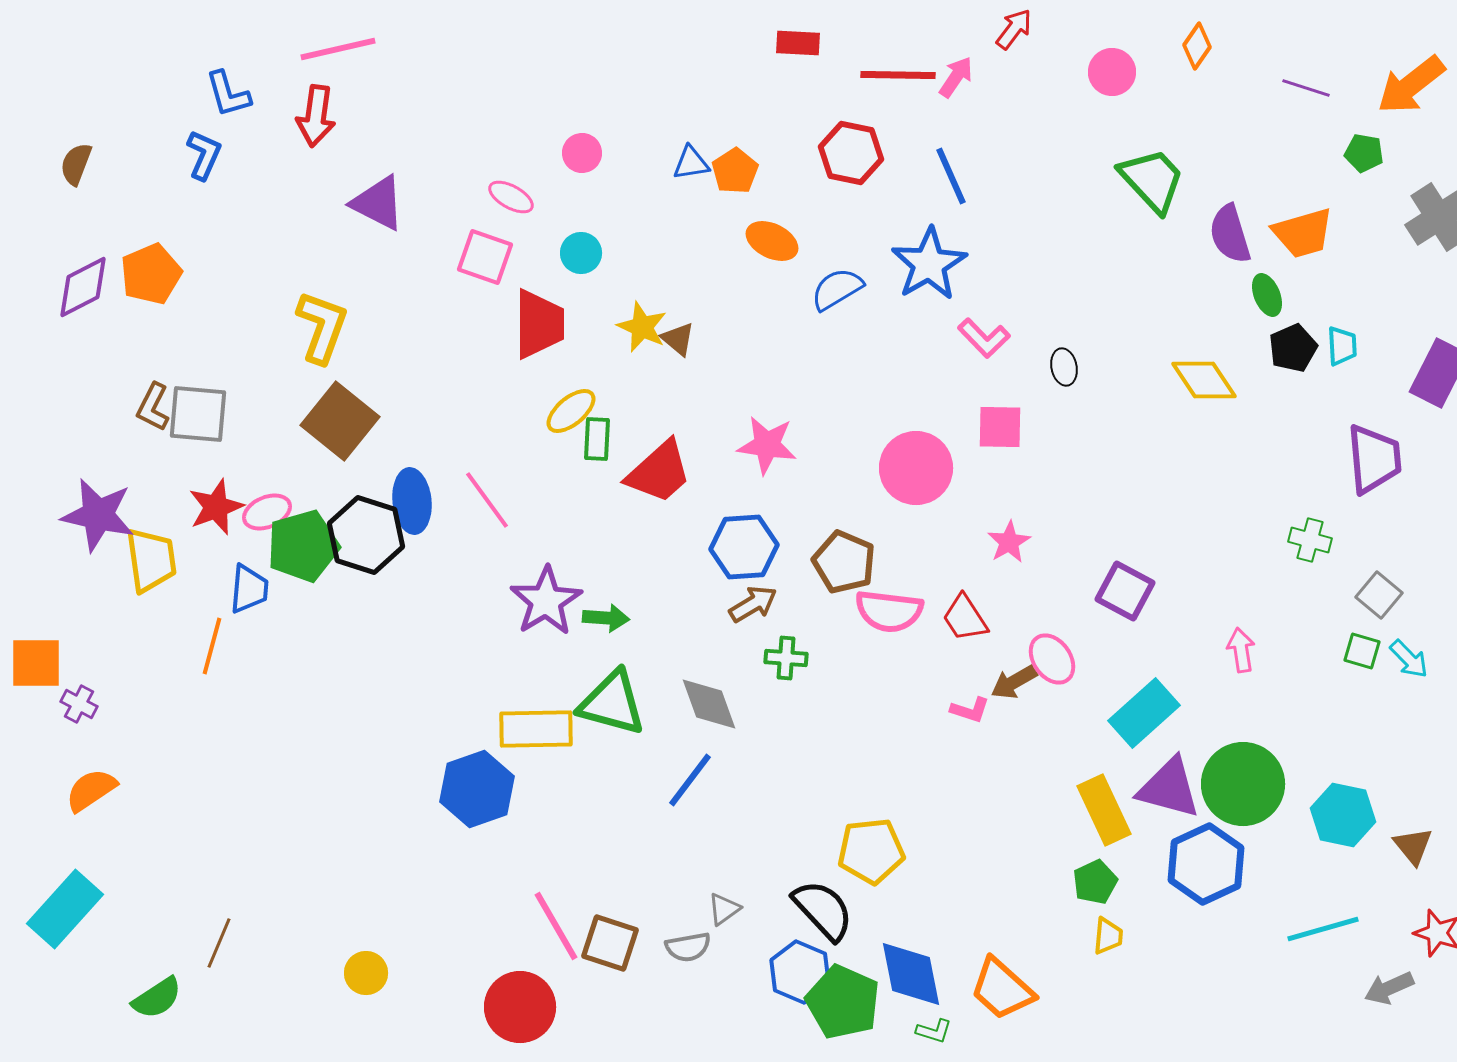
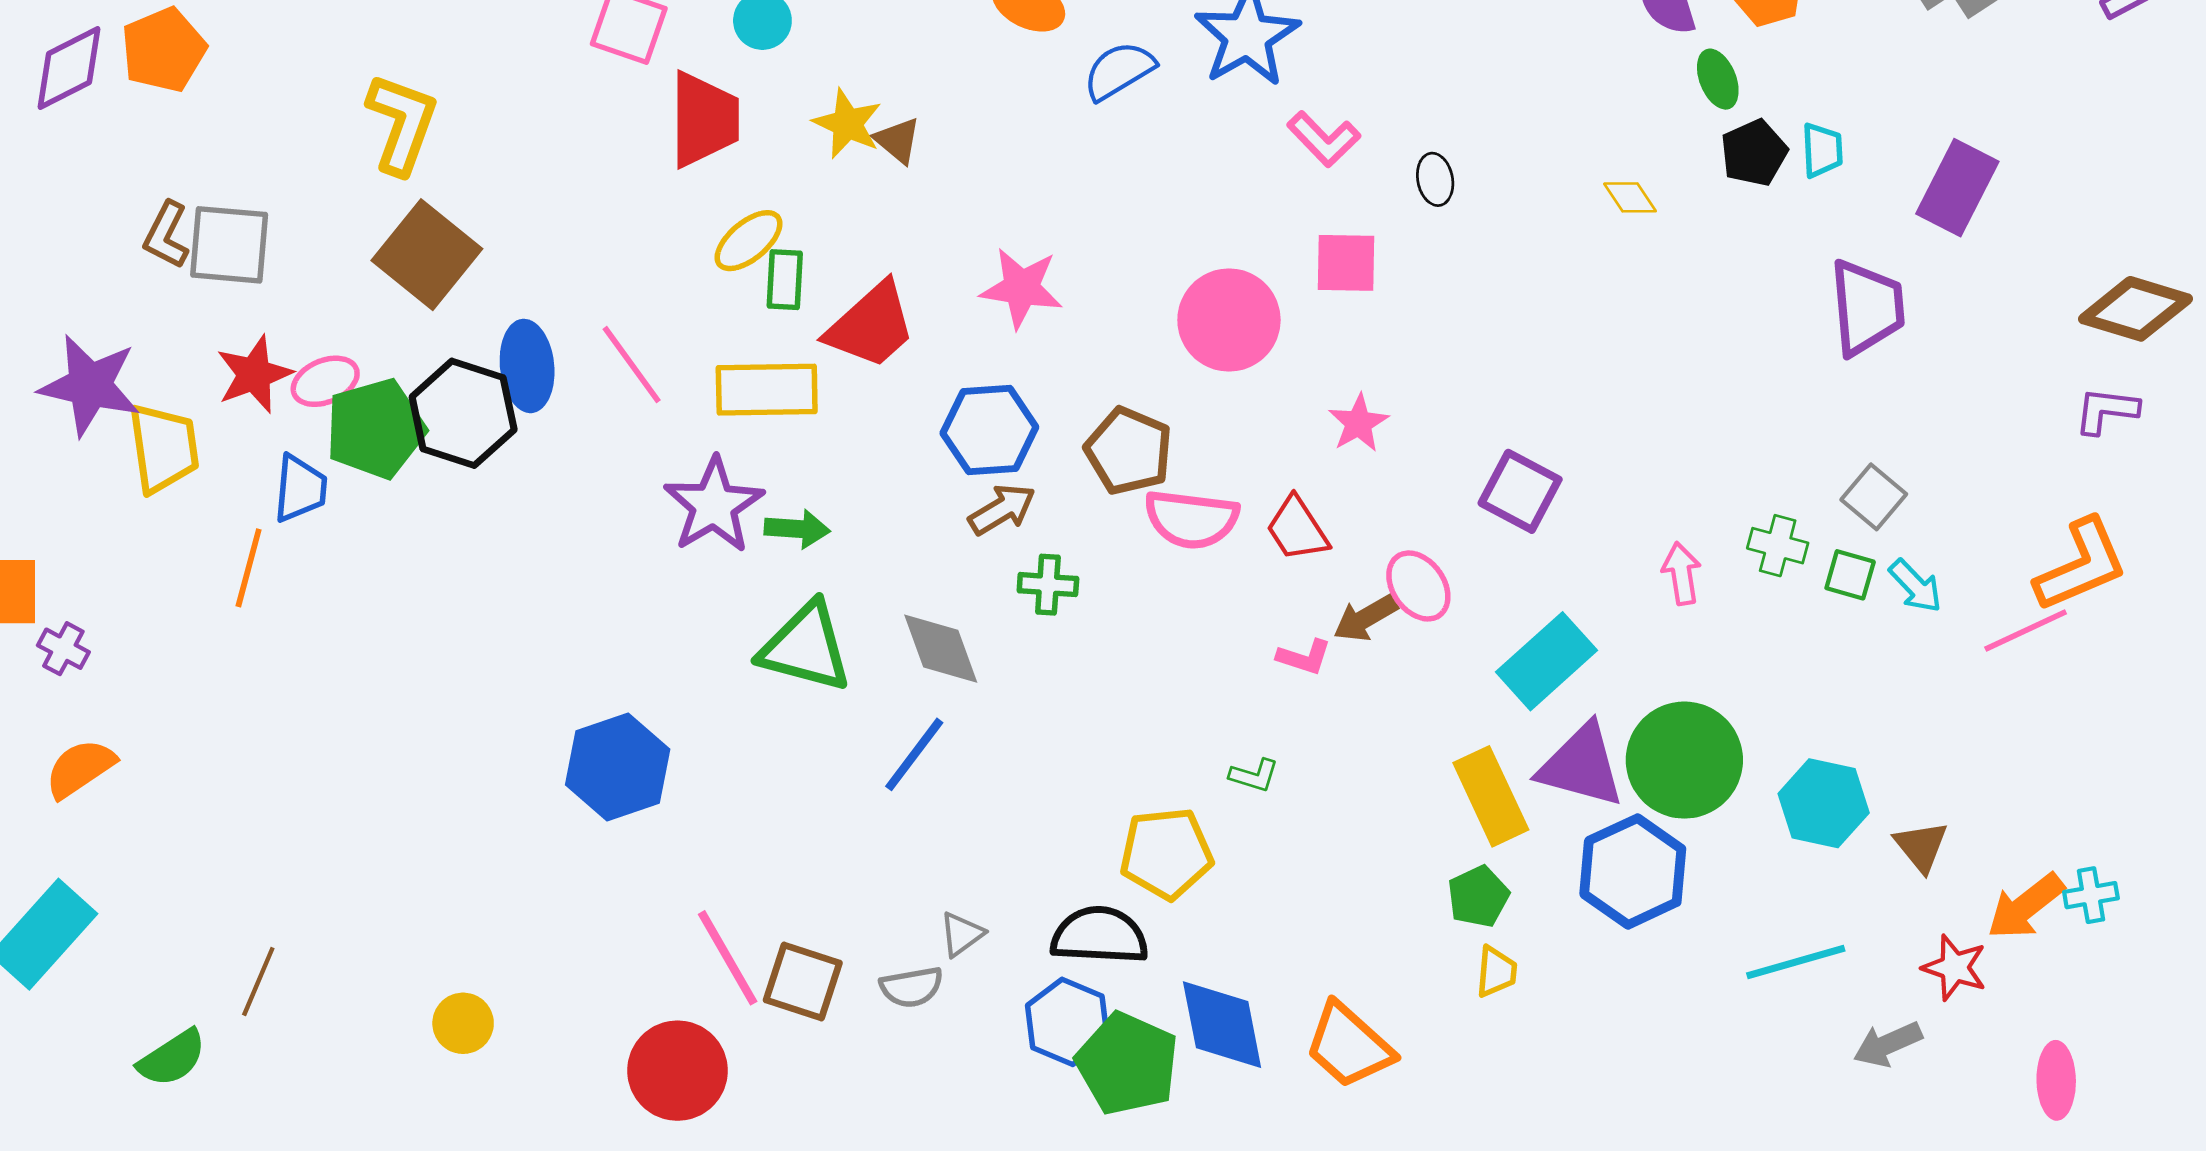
yellow diamond: (1204, 380) -> (1630, 197), size x0.6
green cross: (1310, 540) -> (1778, 546), moved
yellow rectangle: (536, 729) -> (767, 390), moved
black semicircle: (823, 910) -> (1099, 936), turned -44
green L-shape: (934, 1031) -> (1254, 775), moved

